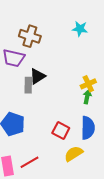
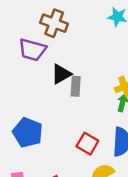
gray rectangle: (28, 85) -> (76, 86), moved

